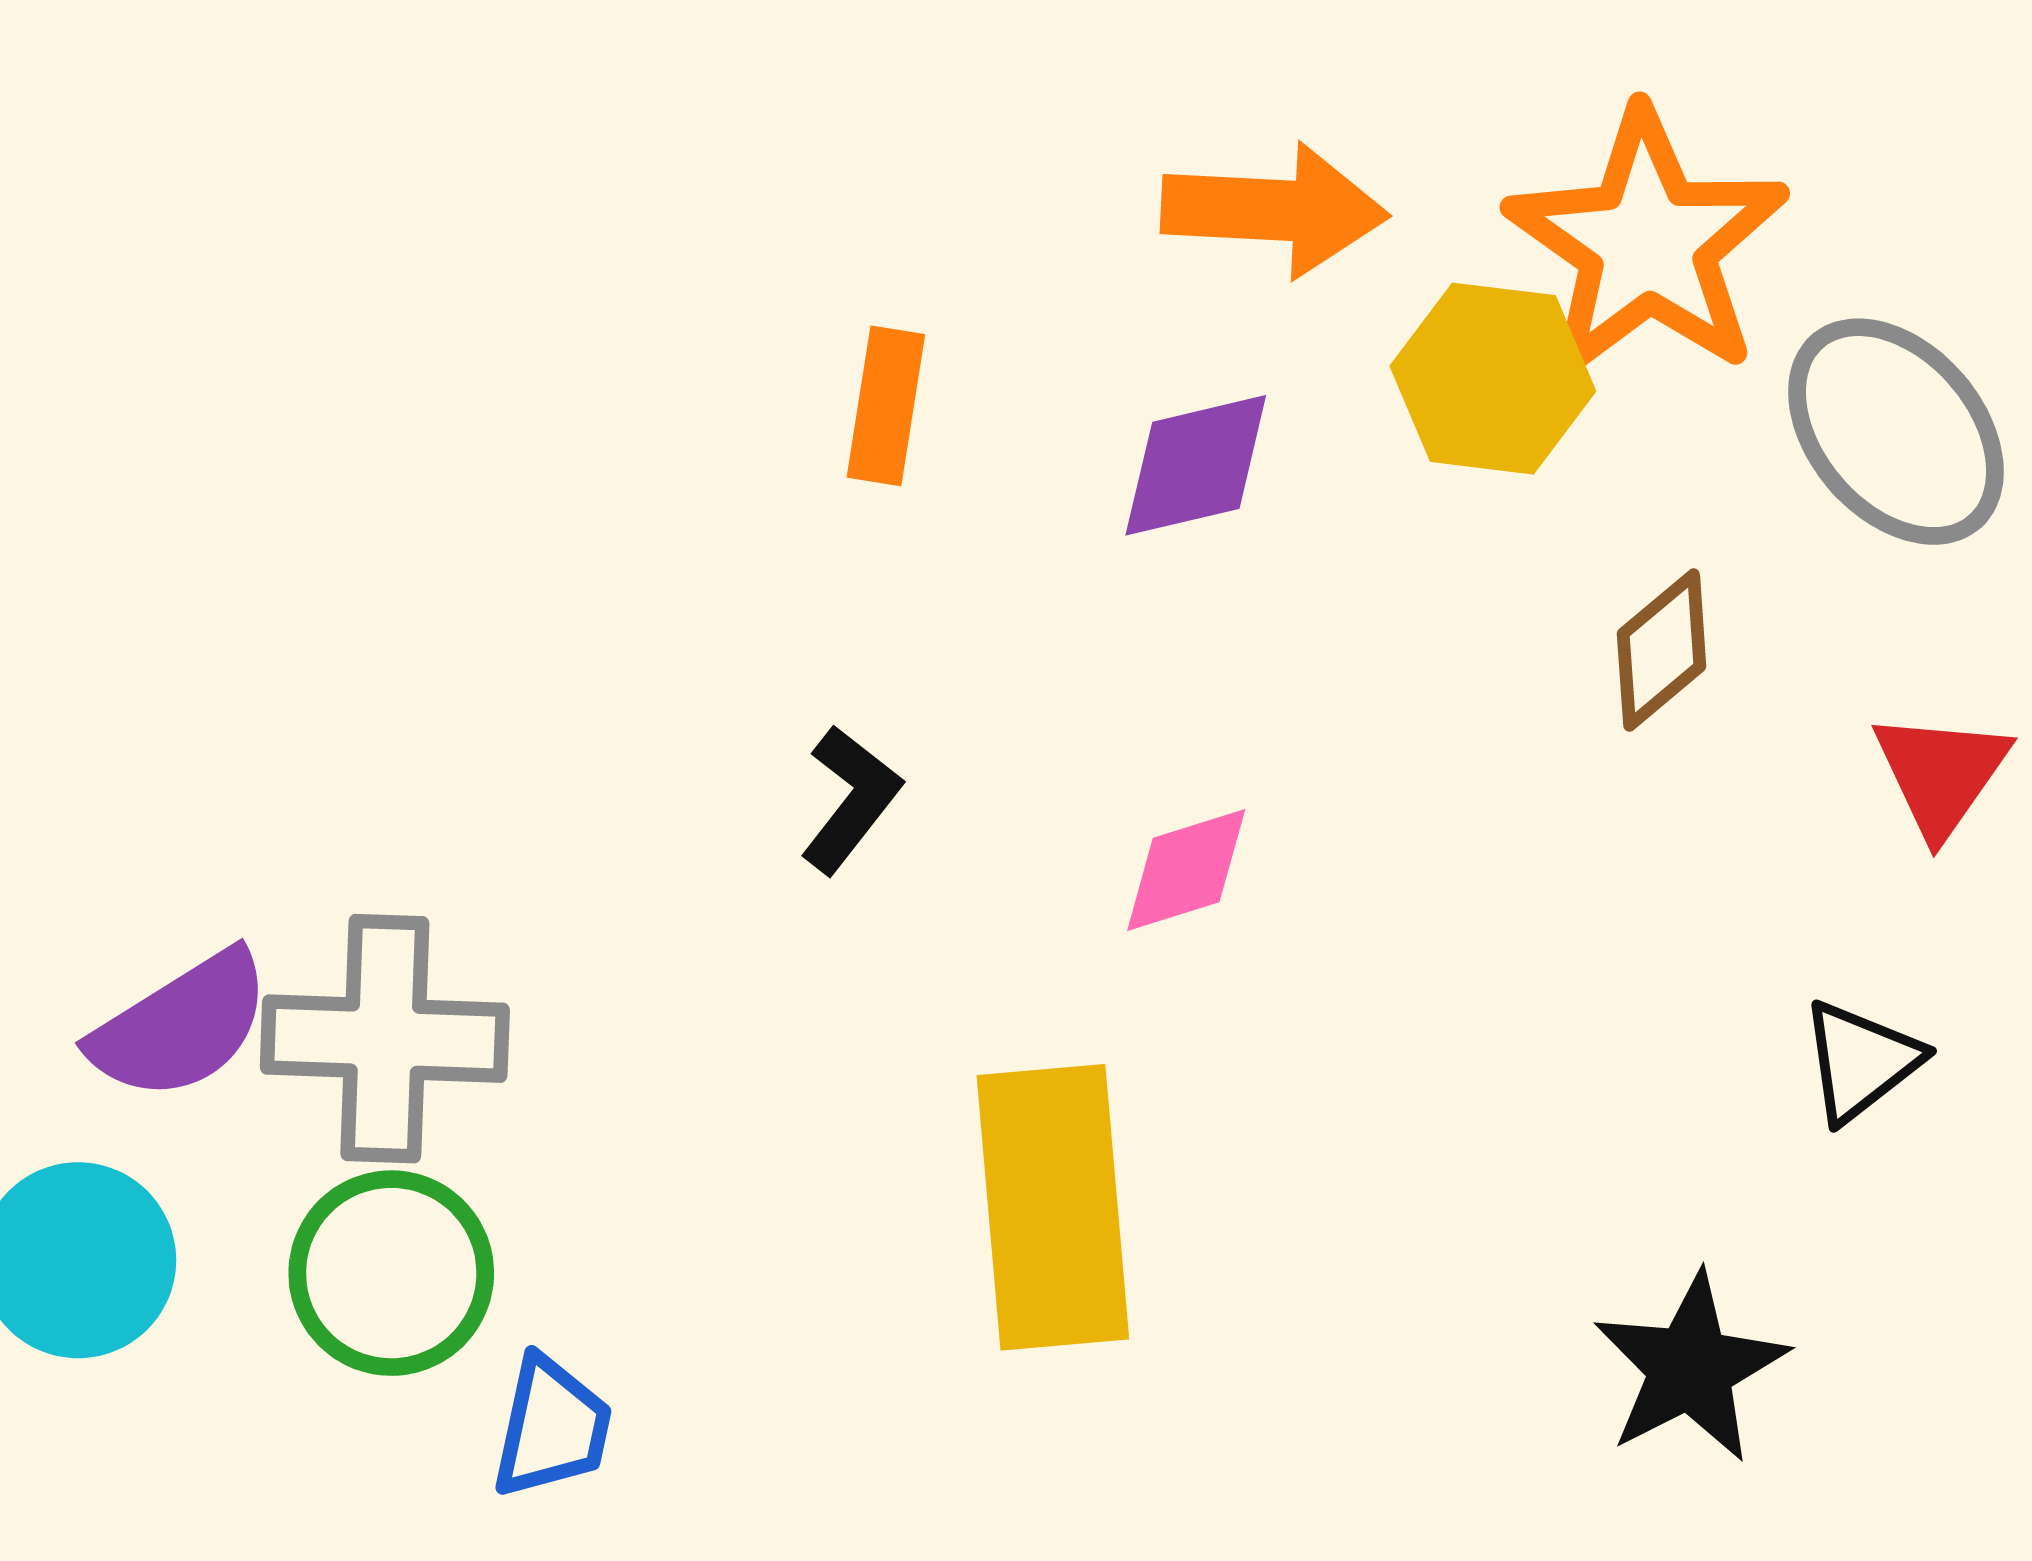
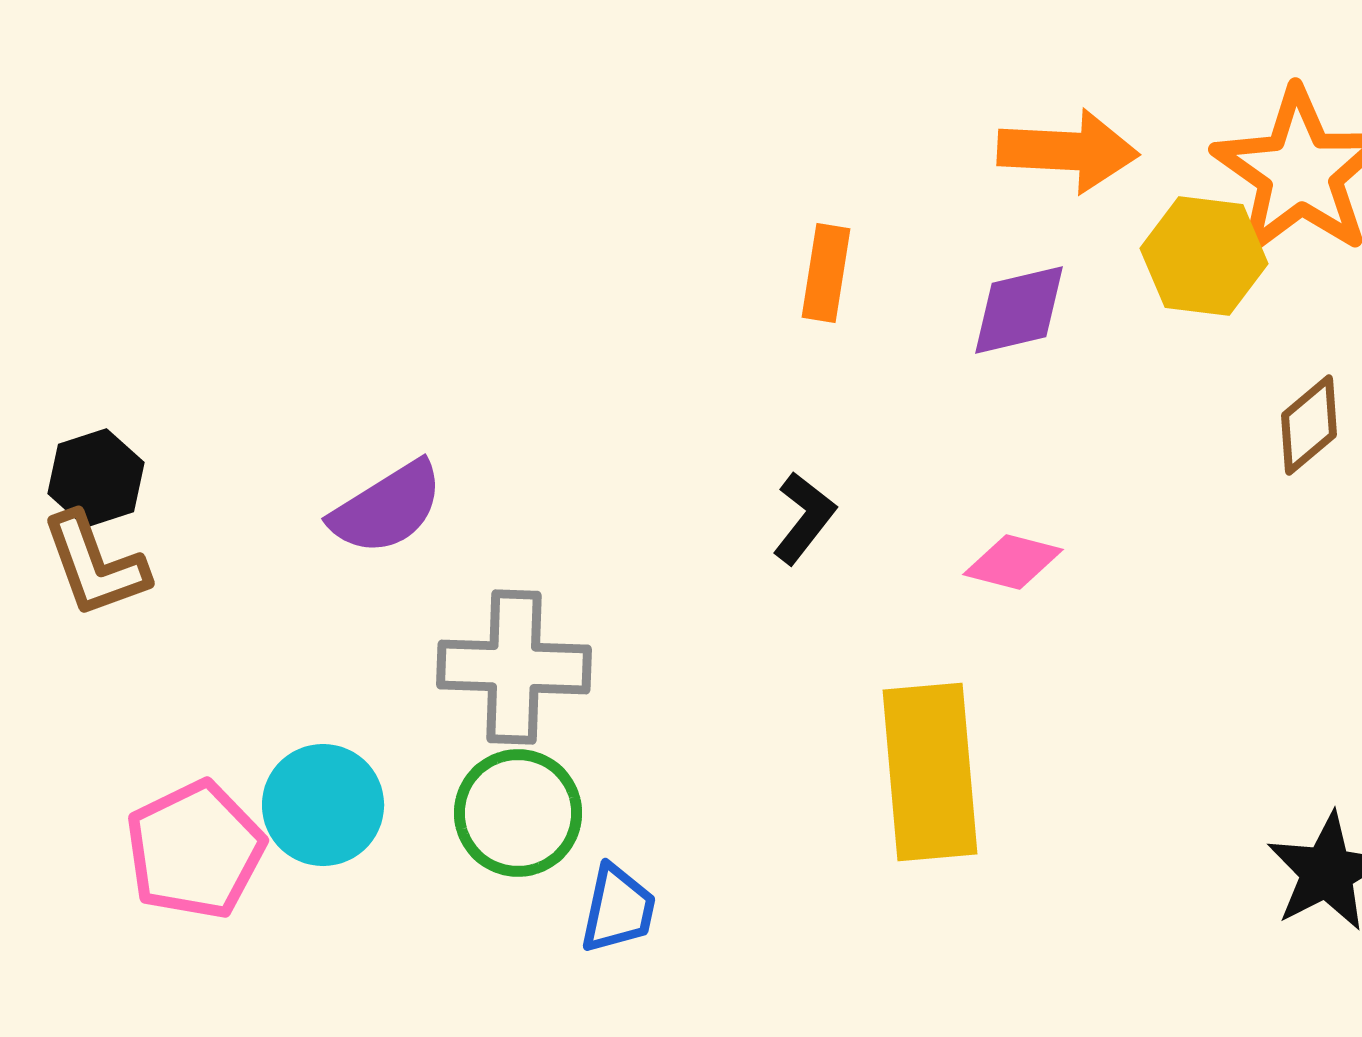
pink diamond: (1186, 870) -> (1013, 562), turned 32
purple semicircle: (181, 1026) -> (387, 508), moved

